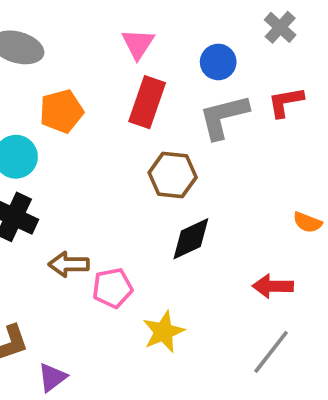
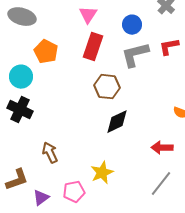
orange pentagon: (61, 111) -> (46, 52), turned -30
brown arrow: (69, 264) -> (50, 153), moved, turned 65
pink pentagon: (112, 288) -> (74, 192), moved

